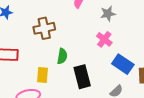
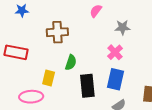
blue rectangle: (123, 64) -> (116, 79), moved, turned 60

